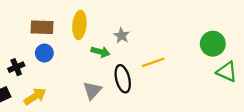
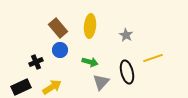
brown rectangle: (42, 27) -> (58, 28), turned 48
green arrow: (100, 52) -> (90, 62), moved

